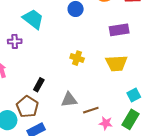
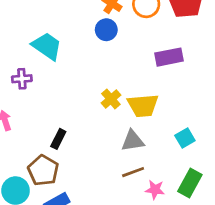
yellow cross: (77, 58) -> (111, 99), turned 32
yellow trapezoid: (117, 63) -> (143, 105), moved
cyan square: (134, 95) -> (185, 138), moved
gray triangle: (69, 100) -> (133, 141), moved

